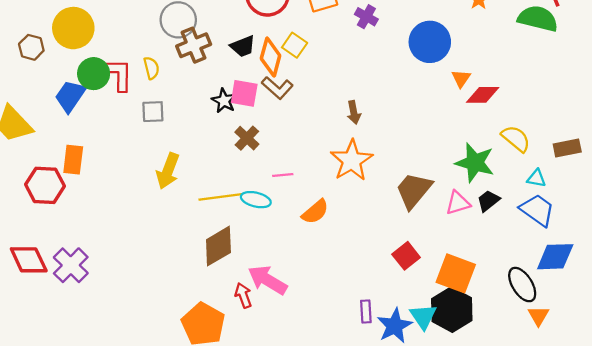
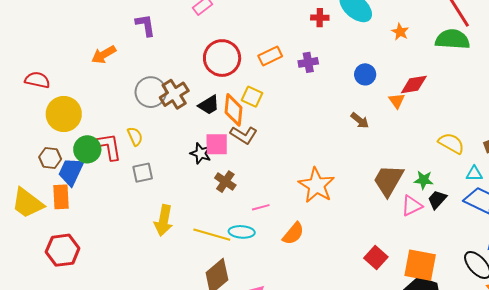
purple cross: (366, 17) -> (308, 62), turned -30
blue circle: (430, 42) -> (365, 74), size x0.6
brown cross: (194, 45) -> (174, 94), moved
brown hexagon: (31, 47) -> (50, 158), moved
red diamond: (483, 95) -> (414, 85), moved
brown arrow: (354, 112) -> (360, 120), moved, turned -30
orange rectangle: (73, 160) -> (61, 197), moved
green star: (475, 163) -> (424, 180), moved, size x0.6
brown trapezoid: (414, 190) -> (388, 180), moved
yellow line: (221, 197) -> (212, 235), turned 33

